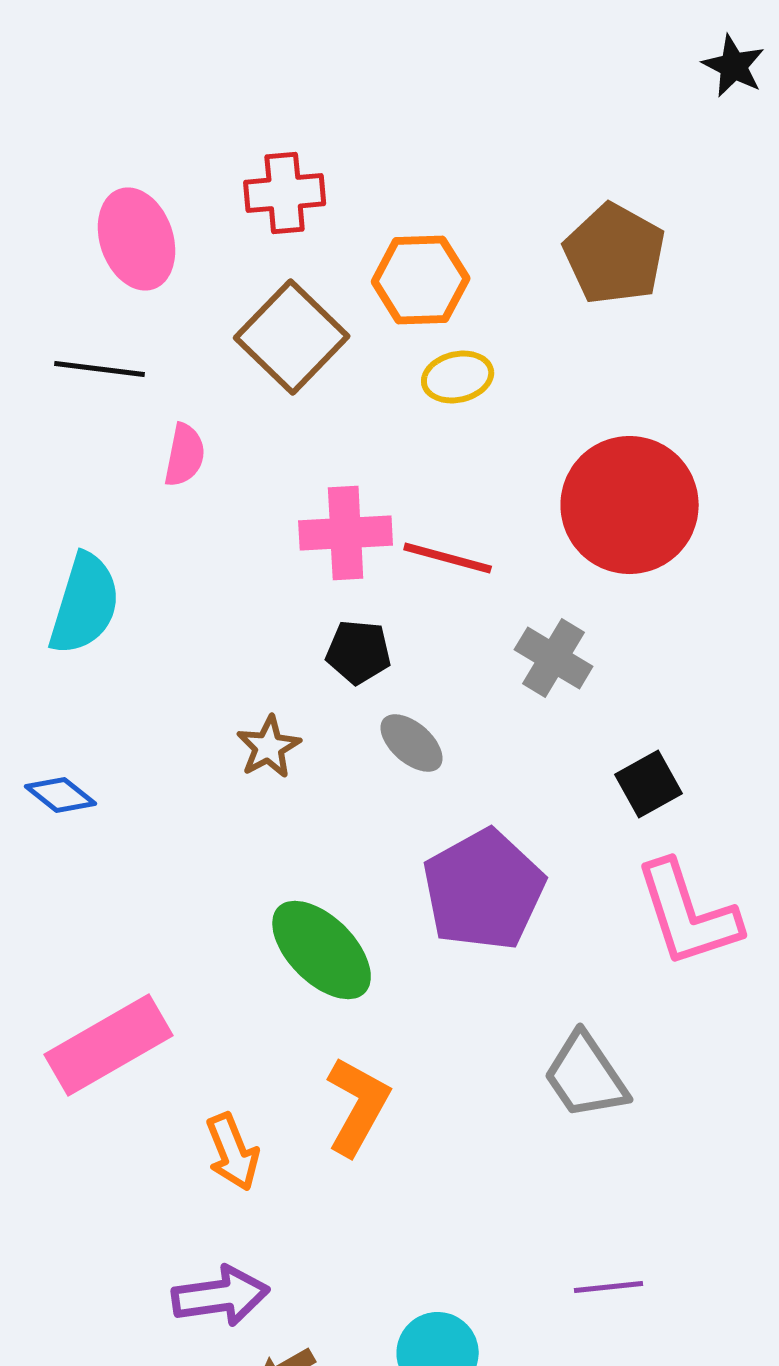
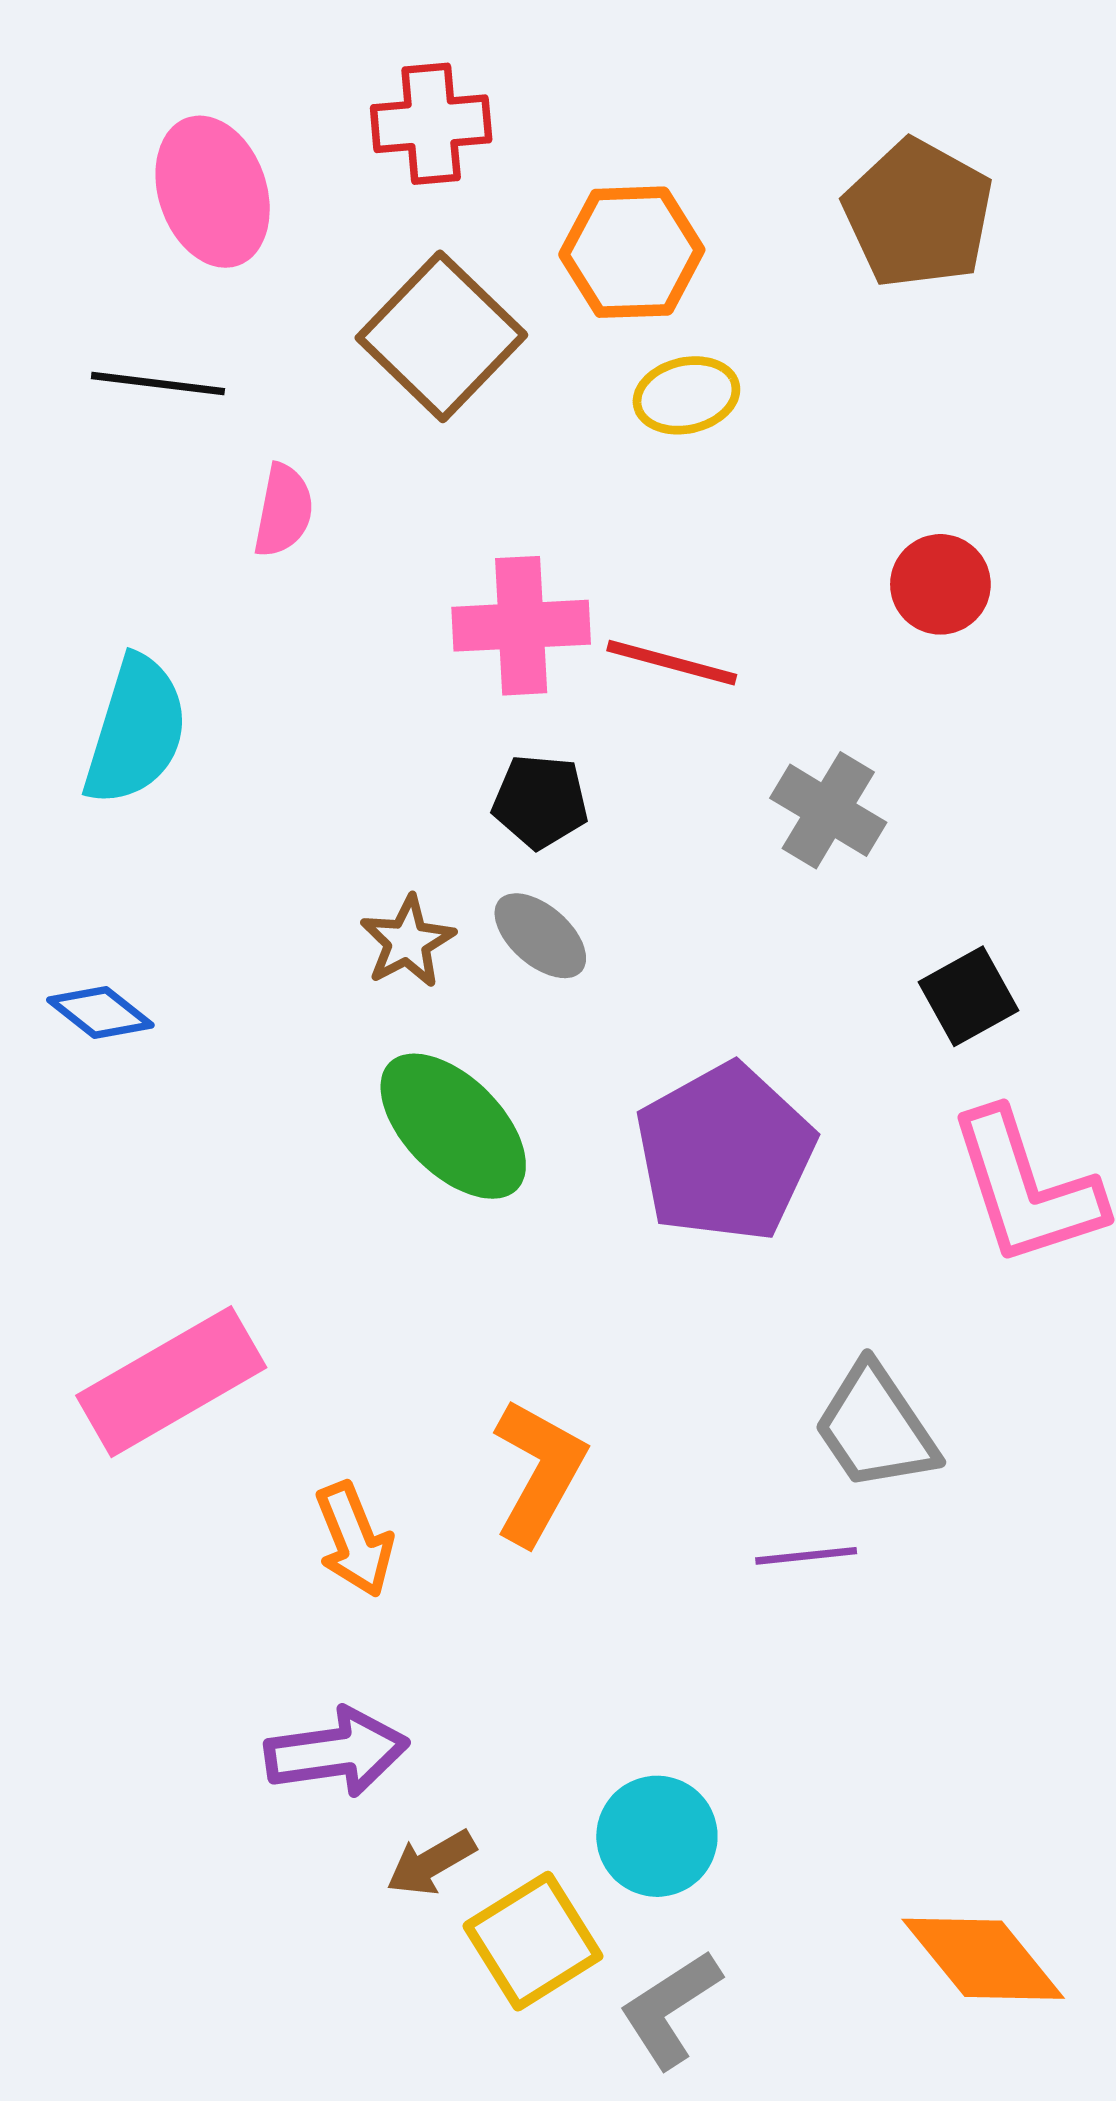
red circle: (630, 505) -> (940, 584), size x0.5
gray ellipse: (412, 743) -> (540, 936), moved
green ellipse: (322, 950) -> (453, 1126), moved
purple line: (609, 1287) -> (806, 1556), moved

